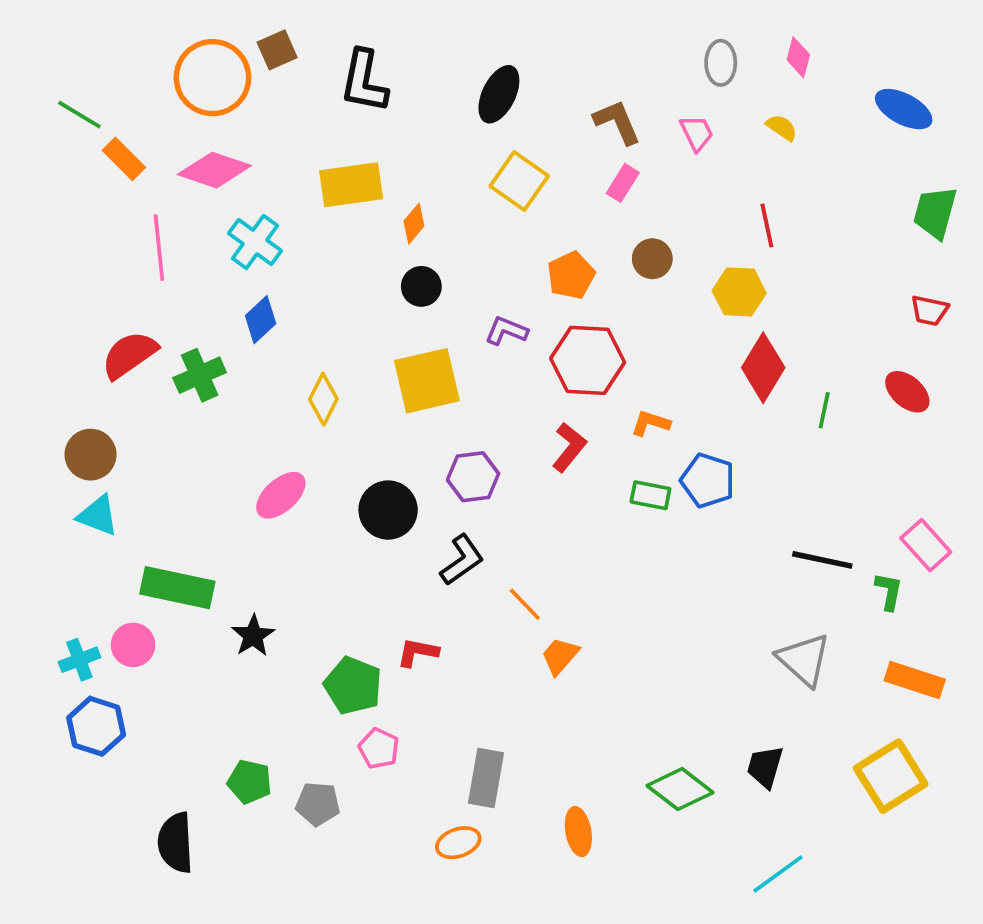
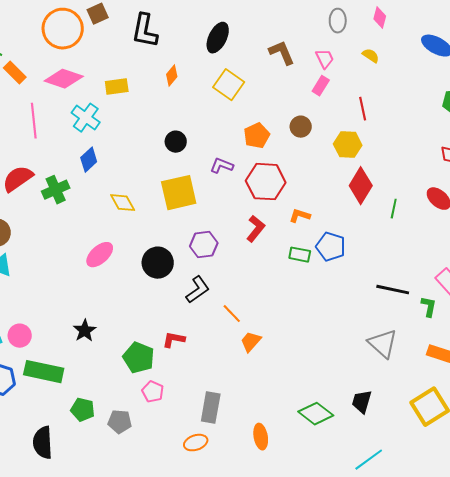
pink rectangle: (623, 183) -> (321, 86), moved
yellow rectangle: (351, 185) -> (117, 87), moved, size x0.7
orange diamond: (414, 224) -> (172, 76), moved
yellow diamond: (323, 399) -> (123, 203), turned -56
green rectangle: (177, 588) -> (44, 372), moved

